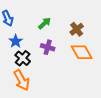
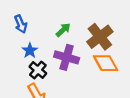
brown cross: (77, 29) -> (100, 37), size x1.6
purple cross: (48, 47) -> (67, 57), size x1.5

